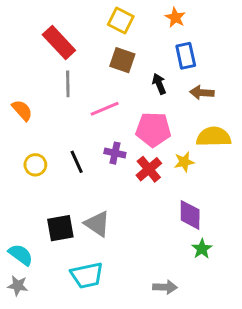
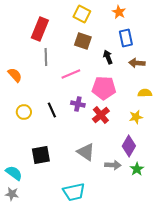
red rectangle: (59, 43) -> (40, 29), turned 65
yellow semicircle: (214, 137) -> (145, 93), size x0.6
yellow star: (184, 162) -> (136, 117), moved
purple diamond: (190, 215) -> (129, 146), turned 30
gray triangle: (97, 224) -> (86, 152), moved
cyan trapezoid: (87, 275) -> (74, 192), moved
gray arrow: (165, 287) -> (113, 165), moved

